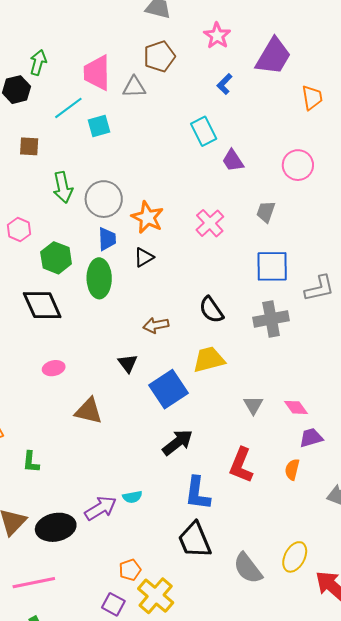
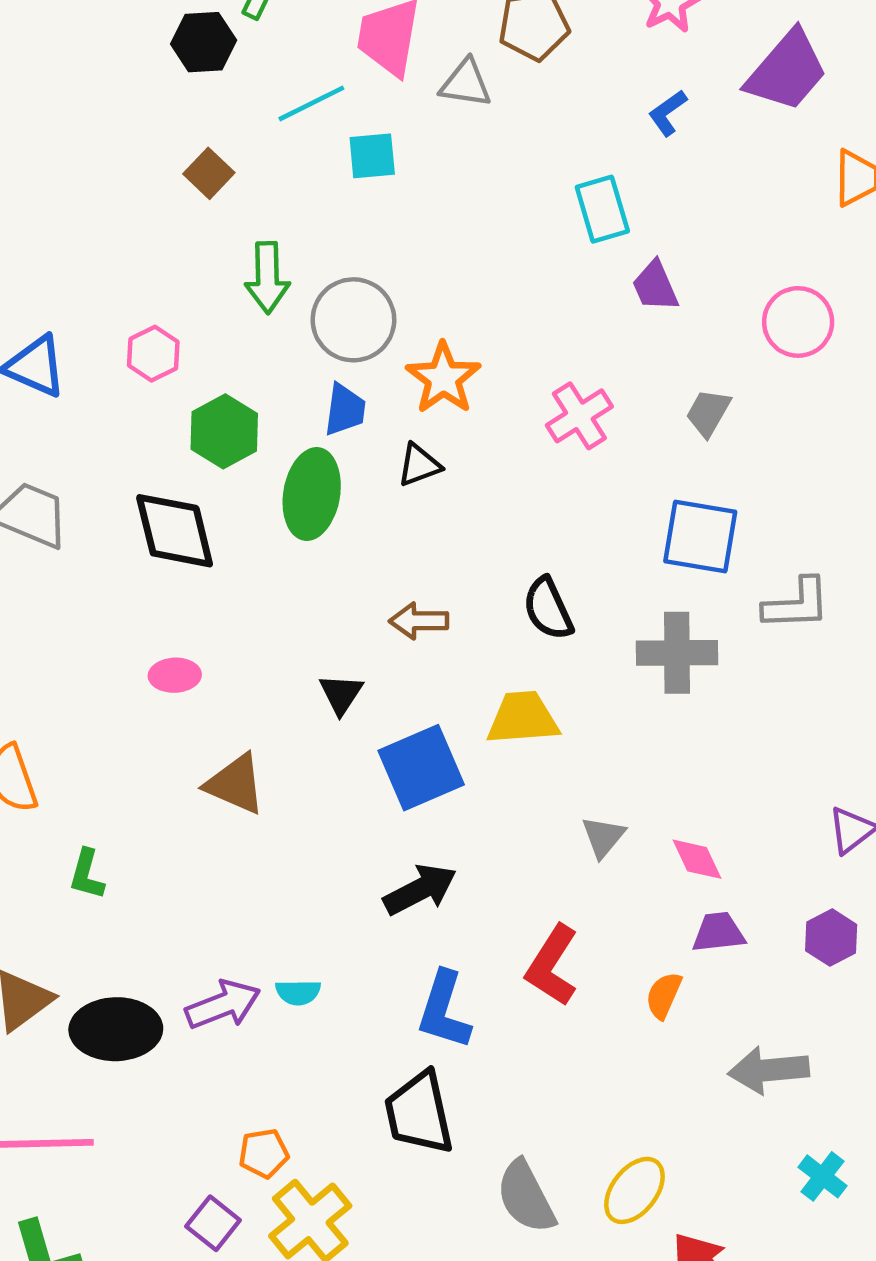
brown square: (29, 146) -> (209, 173), turned 30

